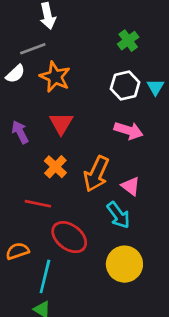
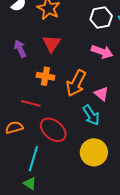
orange cross: (55, 167) -> (45, 76), turned -36
orange semicircle: (17, 251) -> (14, 127), moved

